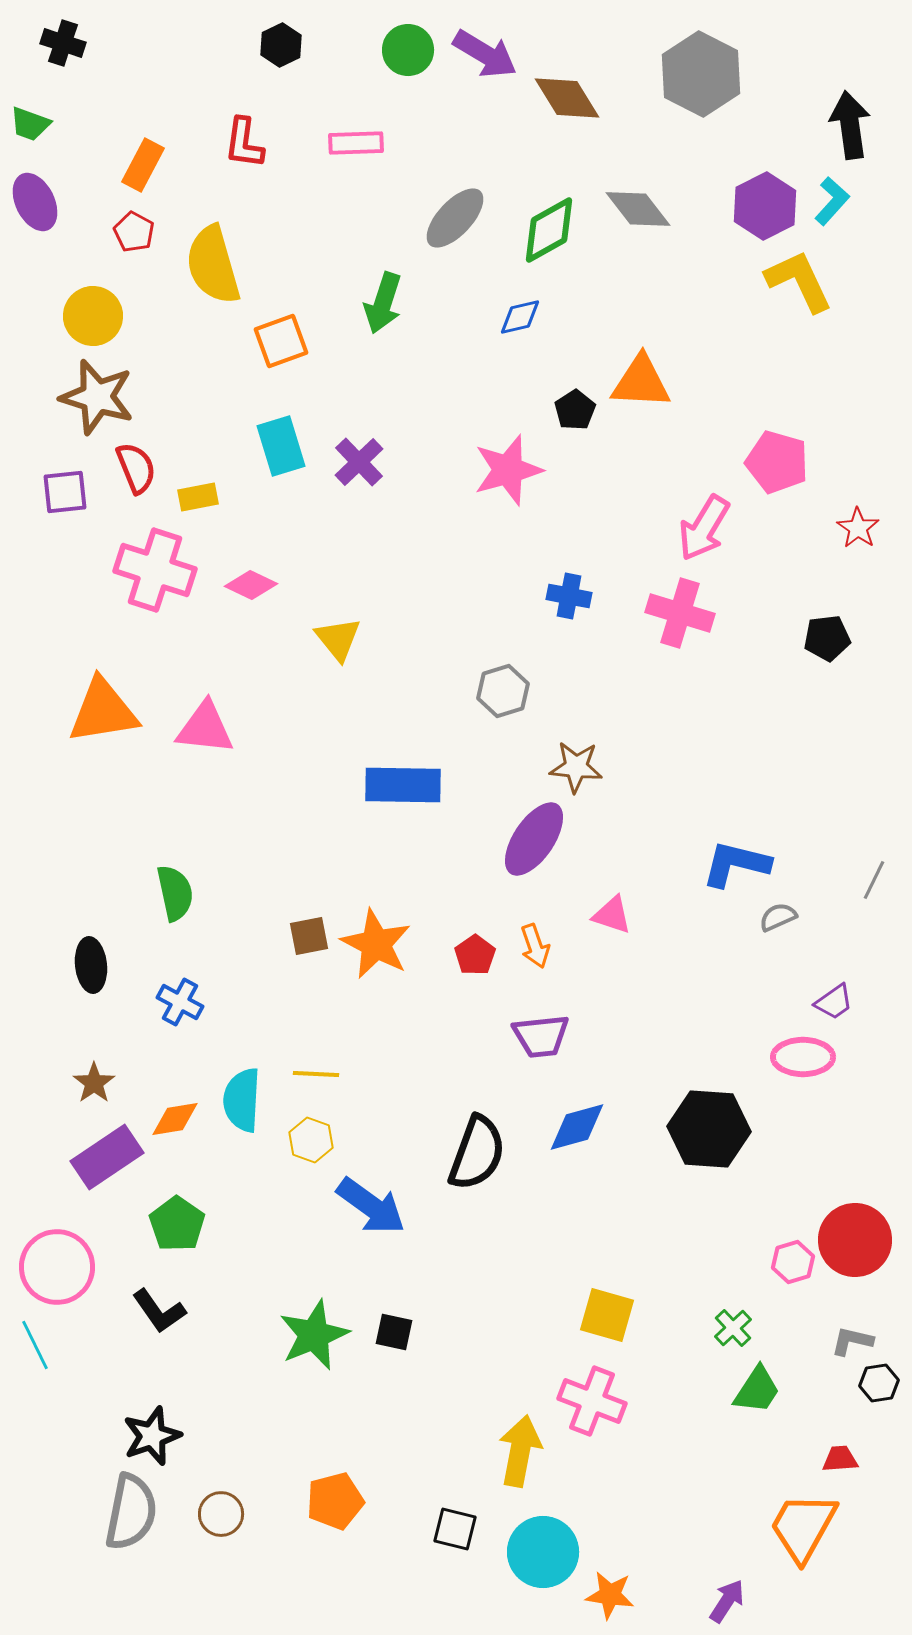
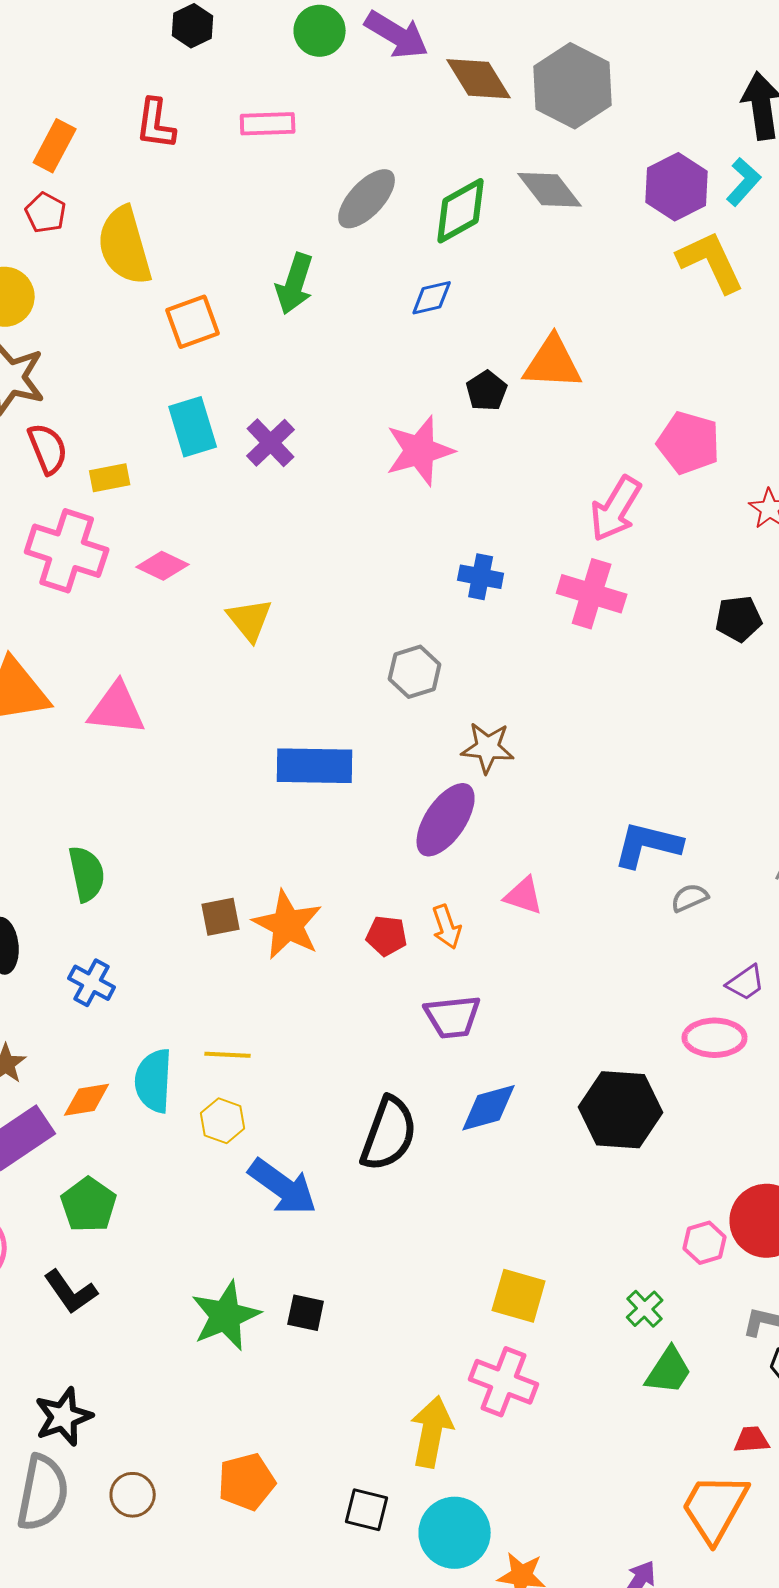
gray hexagon: (701, 74) -> (573, 86), moved
red pentagon: (475, 955) -> (387, 936), turned -30

